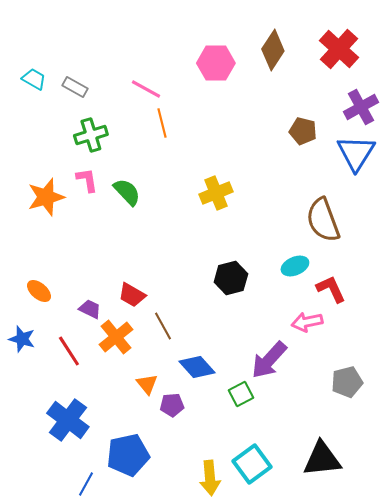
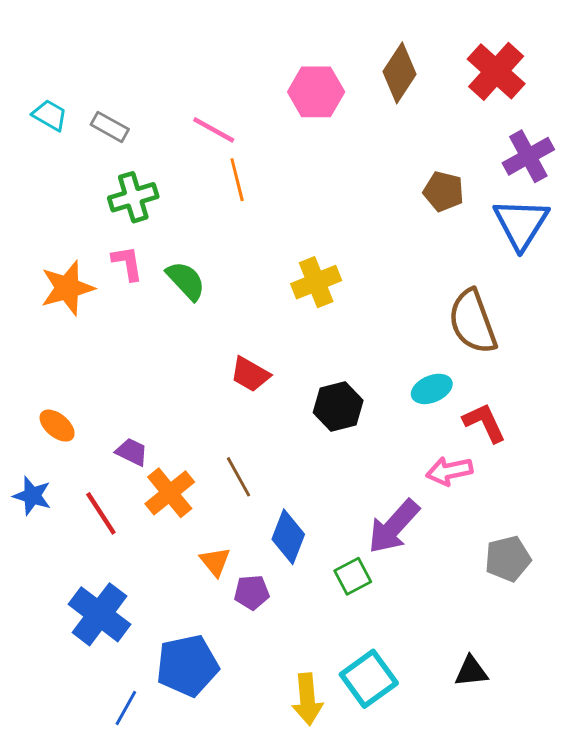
red trapezoid: (132, 295) -> (250, 374), moved
blue diamond: (197, 367) -> (288, 537), turned 63
black triangle: (322, 459) -> (471, 671), size x0.6

